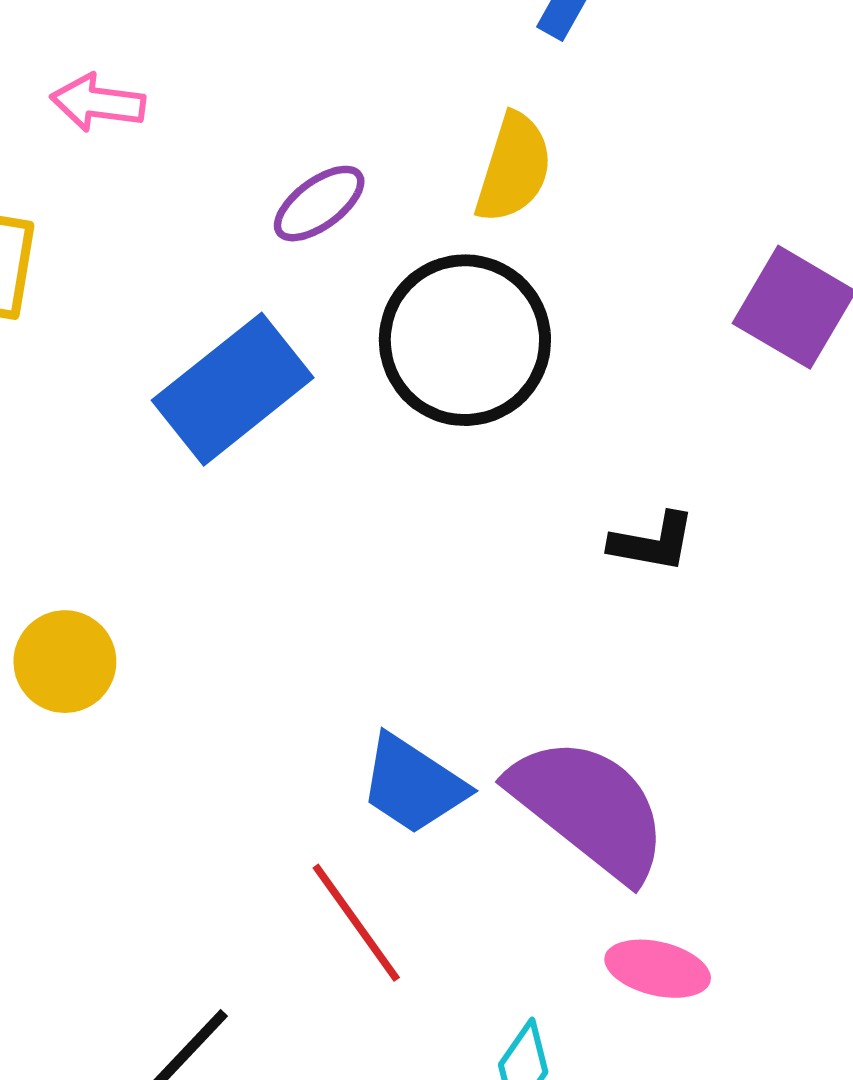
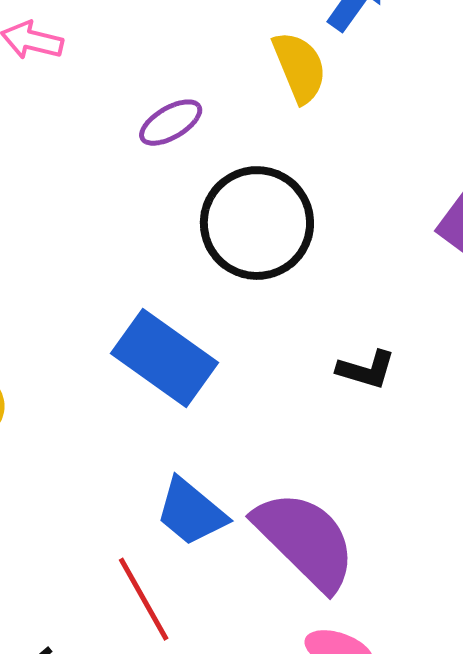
yellow semicircle: (514, 168) -> (299, 67), moved, turned -46
blue rectangle: (233, 389) -> (165, 358), moved, turned 68

